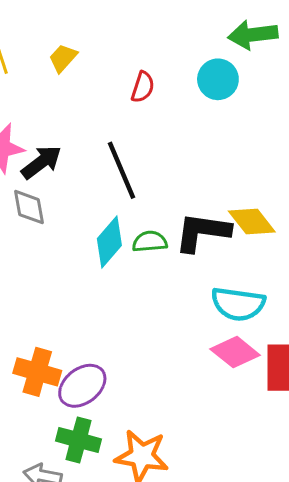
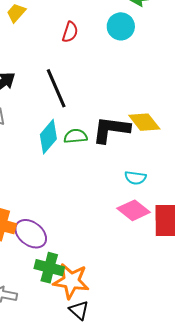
cyan semicircle: (238, 304) -> (135, 178), size x0.6
purple ellipse: (82, 386) -> (31, 234), turned 76
green cross: (78, 440) -> (49, 268), moved

